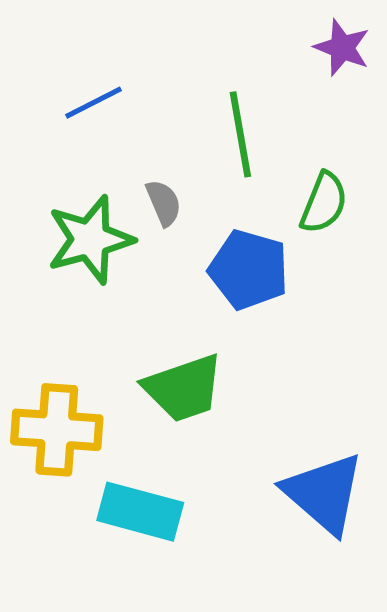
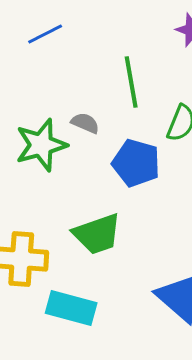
blue line: (93, 103) -> (45, 34), moved
gray semicircle: (164, 203) -> (85, 123), turned -44

